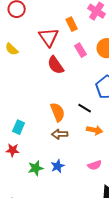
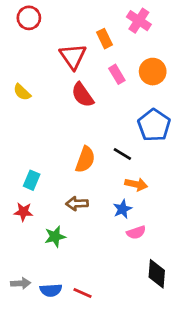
yellow semicircle: (12, 49) -> (22, 92), moved
orange semicircle: (58, 112) -> (85, 160), turned 42
brown arrow: (60, 134) -> (77, 204), moved
blue star: (58, 166) -> (122, 209), moved

